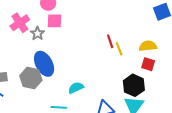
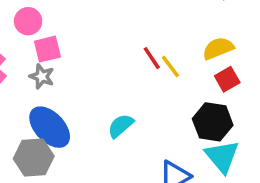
gray star: (37, 33) -> (42, 76), moved
red square: (148, 64) -> (227, 79), turned -32
cyan semicircle: (76, 88) -> (121, 126), moved

